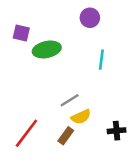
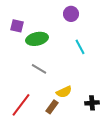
cyan line: (101, 60) -> (80, 47), turned -35
gray line: (70, 100) -> (39, 69), moved, turned 63

